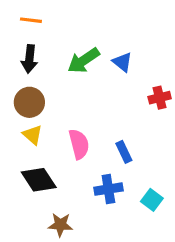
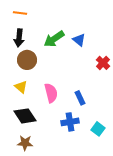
red cross: (160, 98) -> (103, 63), turned -32
brown circle: (29, 102) -> (27, 60), moved
brown star: (60, 225) -> (25, 143), moved

